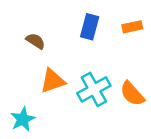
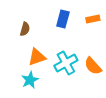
brown semicircle: (36, 41) -> (25, 29), turned 72
cyan star: (23, 119) -> (30, 80), moved

